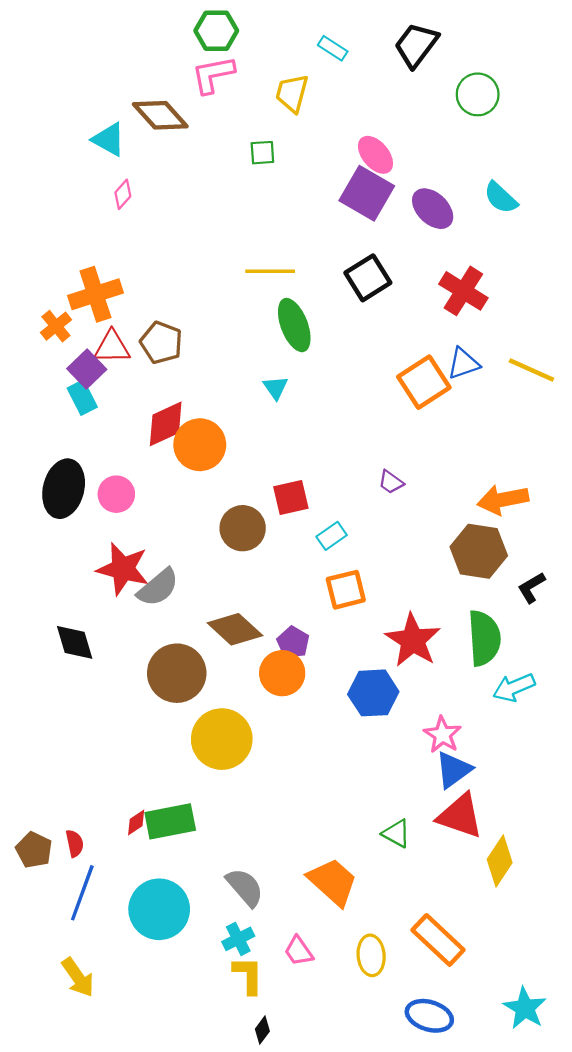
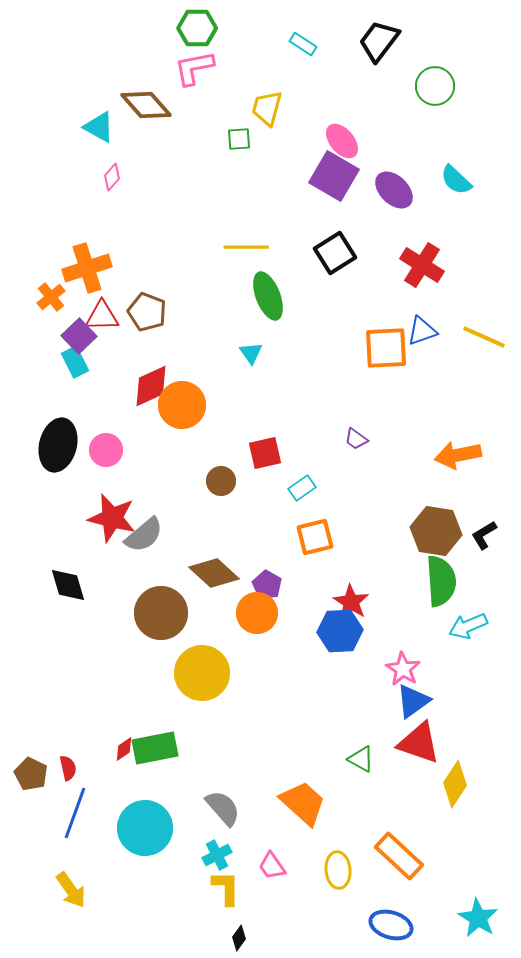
yellow trapezoid: (292, 93) -> (267, 108), moved
orange square: (424, 382) -> (386, 348), turned 30
brown circle: (243, 528) -> (221, 481), size x0.7
brown hexagon: (479, 551) -> (436, 531), moved
red star: (413, 640) -> (351, 602), moved, size x0.7

